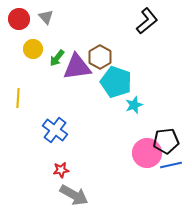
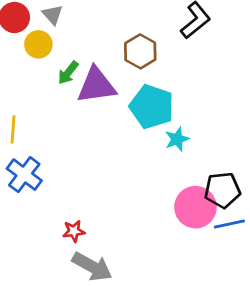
yellow circle: (33, 49) -> (38, 44), moved
brown hexagon: (100, 57) -> (140, 51), moved
blue cross: (55, 130) -> (24, 175), moved

